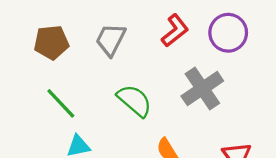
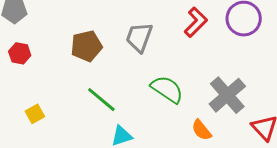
gray cross: (202, 88) -> (227, 95), moved

